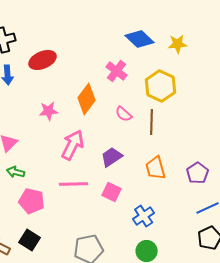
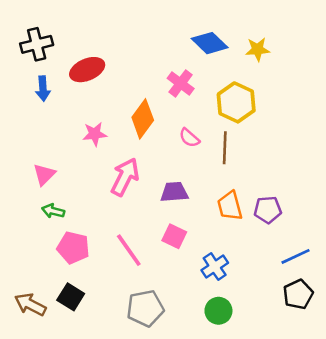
purple trapezoid: (112, 157) -> (174, 192), turned 30
purple pentagon: (198, 173) -> (268, 210), moved, turned 30
pink line: (74, 184) -> (129, 250), moved, turned 56

